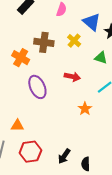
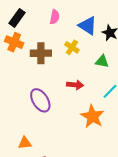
orange cross: (21, 58) -> (14, 42), moved
orange star: (85, 109) -> (92, 116), size x1.6

